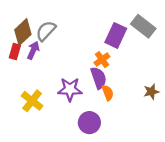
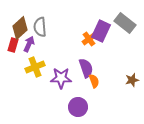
gray semicircle: (46, 31) -> (40, 27), turned -48
orange cross: (102, 60) -> (89, 39), moved
yellow cross: (32, 101) -> (35, 67), moved, turned 30

